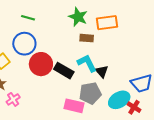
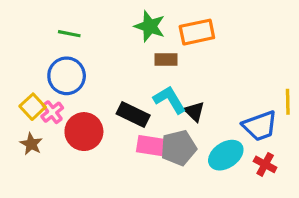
red circle: (41, 64) -> (84, 132), moved
pink cross: (13, 99) -> (52, 112), moved
pink rectangle: (74, 106) -> (153, 146), moved
red cross: (134, 107) -> (265, 164), moved

